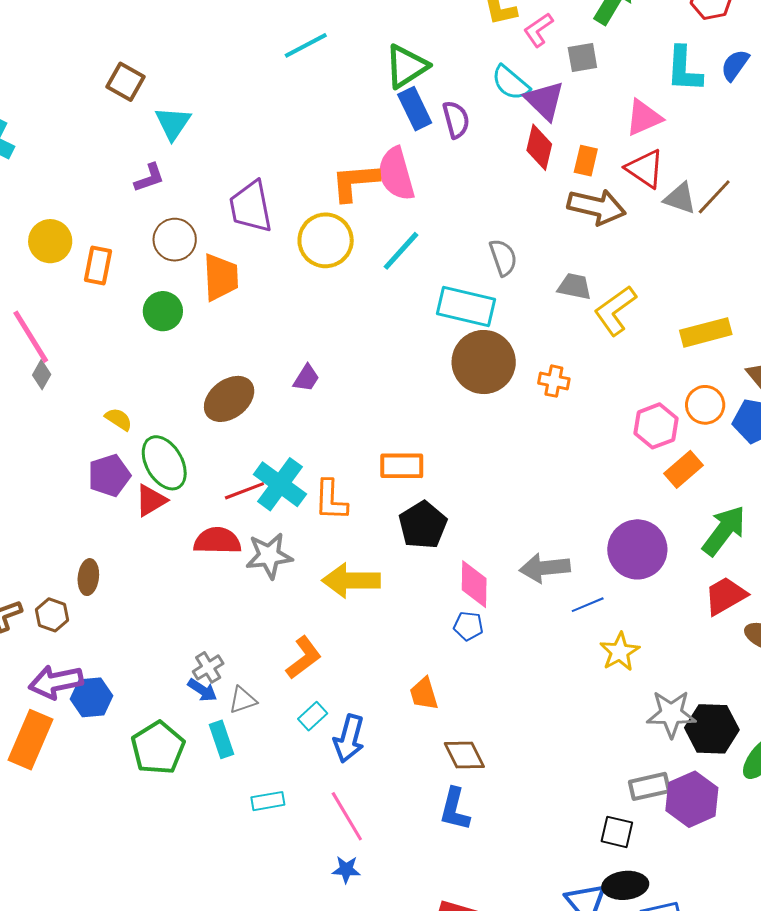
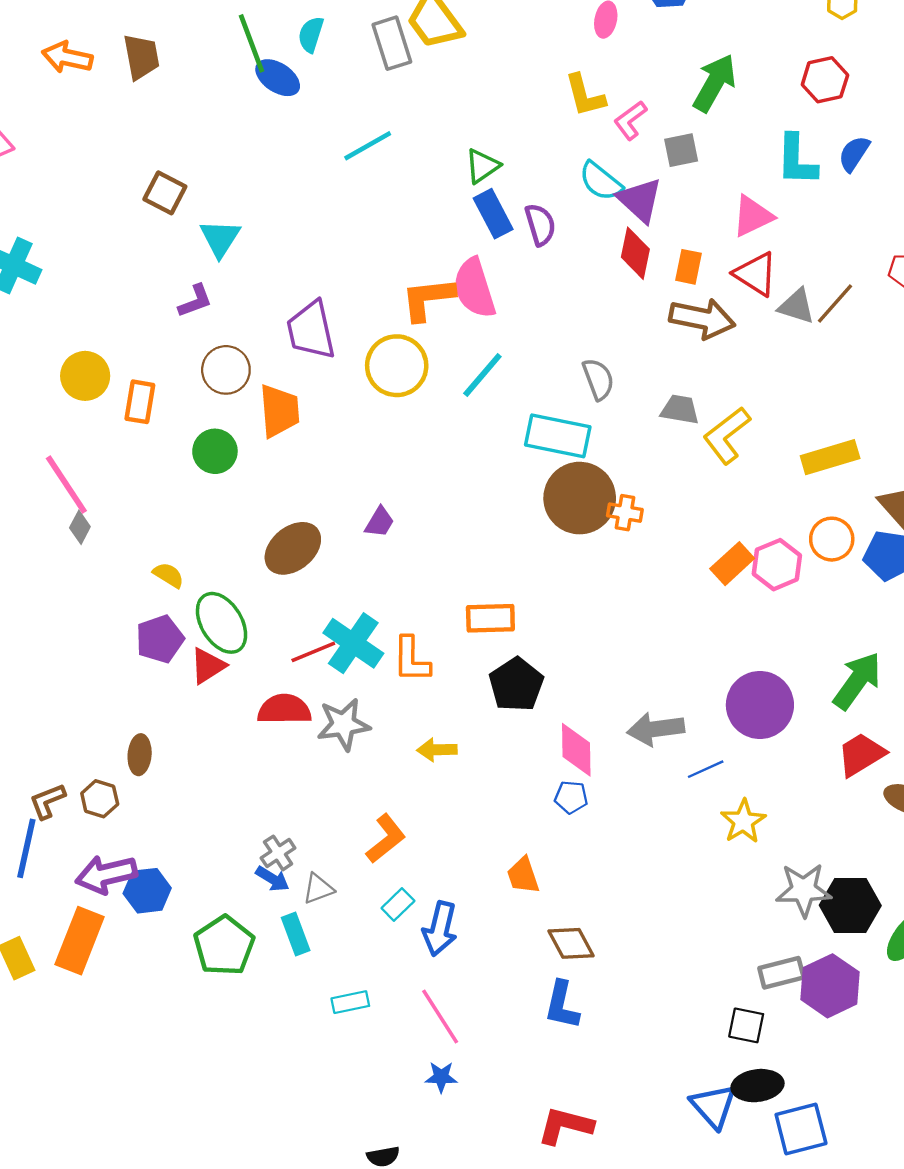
green triangle: (406, 66) -> (482, 166), size x0.7
orange cross: (554, 381) -> (625, 513), moved
orange rectangle: (684, 469) -> (732, 564), moved
yellow arrow: (351, 581) -> (437, 750), size x0.6

